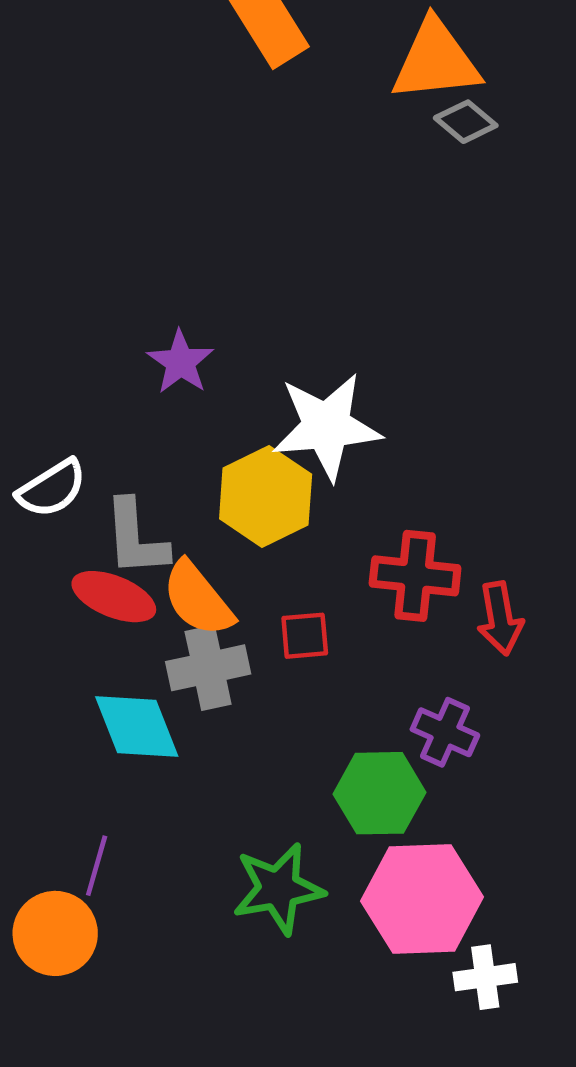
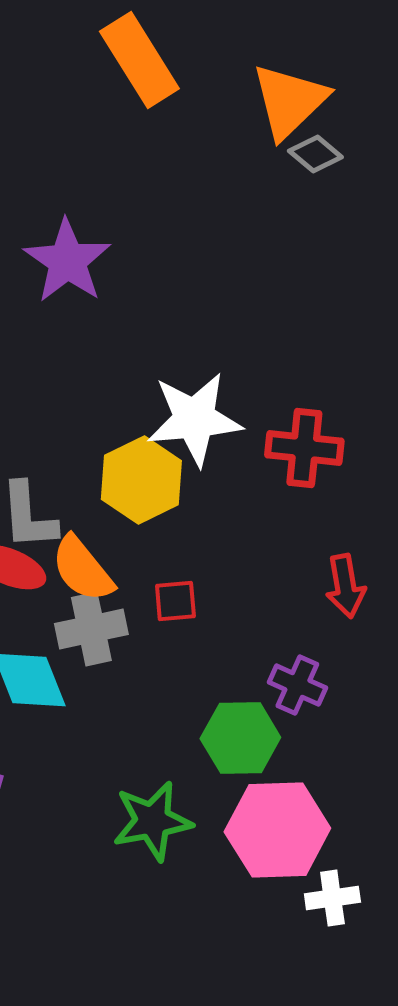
orange triangle: (436, 61) -> (289, 101), turned -38
purple star: (181, 362) -> (67, 261), moved, size x1.5
red cross: (415, 576) -> (304, 448), moved

